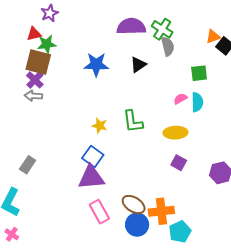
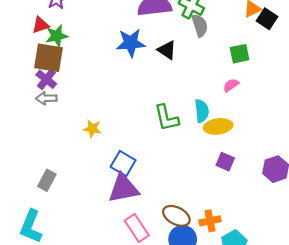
blue star: (96, 64) -> (131, 43), moved
black triangle: (138, 65) -> (167, 50), turned -48
pink semicircle: (180, 99) -> (231, 85), moved
cyan semicircle: (197, 102) -> (202, 111), moved
yellow star: (100, 126) -> (92, 129), moved
orange cross: (161, 211) -> (210, 221), size x0.7

